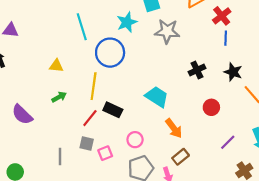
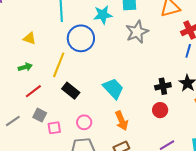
gray star: (167, 31) -> (137, 32), turned 30
black cross: (197, 70) -> (163, 86), moved
red line: (90, 118) -> (33, 91), moved
gray line: (60, 157) -> (13, 121), turned 42

